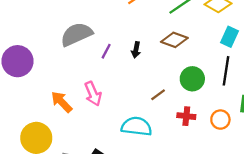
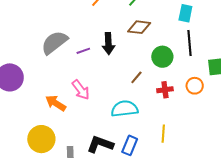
black arrow: (136, 50) -> (108, 44), size x1.5
purple line: (106, 51) -> (83, 51), turned 56

